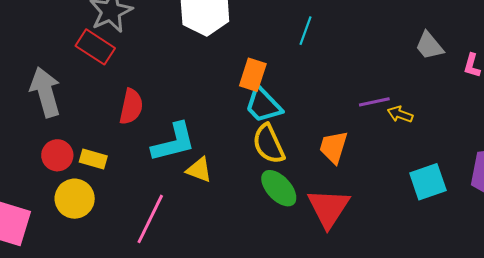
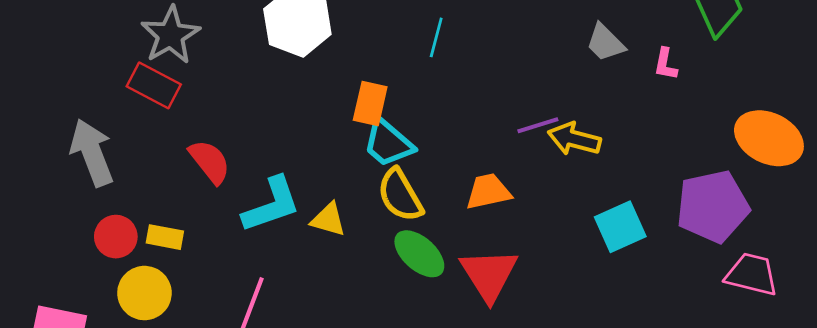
red semicircle: (131, 107) -> (210, 162), turned -45
yellow arrow: (400, 114) -> (574, 139), size x1.5
orange trapezoid: (334, 147) -> (488, 192), turned 66
yellow triangle: (199, 170) -> (328, 220), moved

